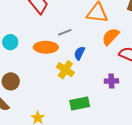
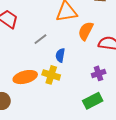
orange ellipse: (46, 47) -> (25, 77), moved
green rectangle: (80, 104) -> (93, 101), moved

